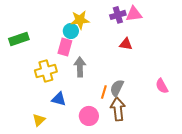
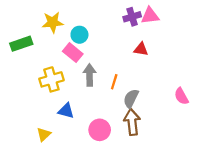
yellow star: (80, 20) -> (53, 22), moved
pink rectangle: (65, 47) -> (73, 53), turned -66
orange line: (104, 92) -> (114, 82), moved

